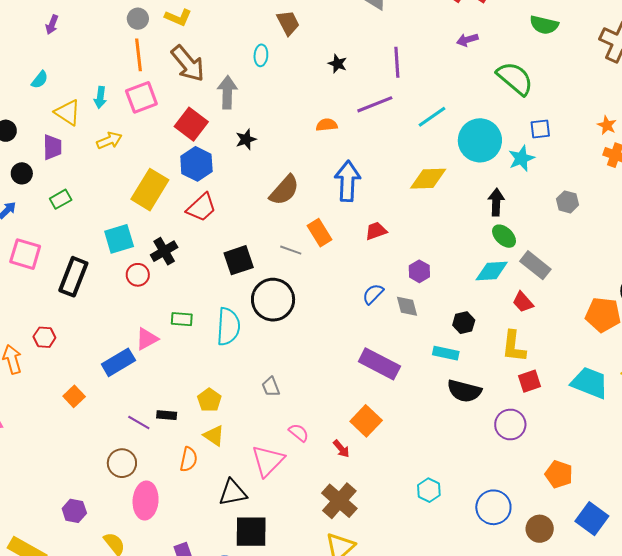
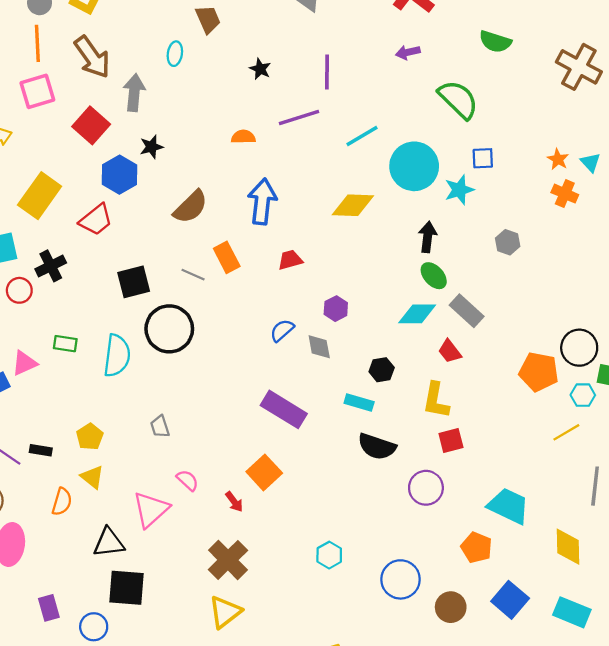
blue hexagon: (196, 164) -> (119, 175), moved
cyan trapezoid: (590, 383) -> (509, 506), moved

